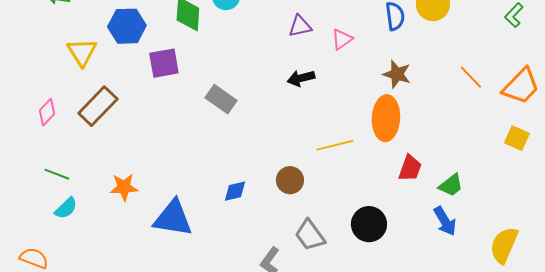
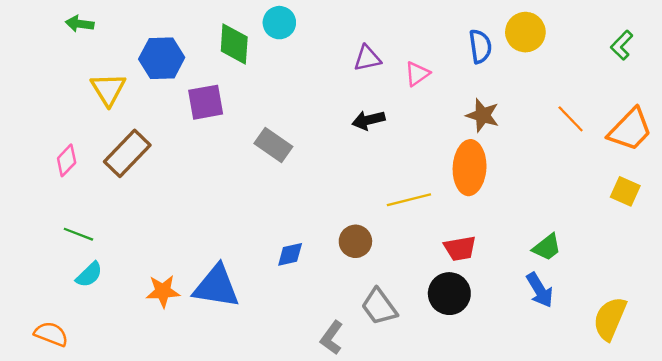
red trapezoid: (410, 168) -> (460, 248), moved, turned 60
orange star: (124, 187) -> (163, 291), moved

